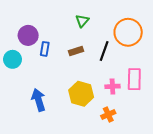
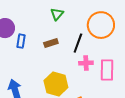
pink cross: (112, 86) -> (86, 63), moved

